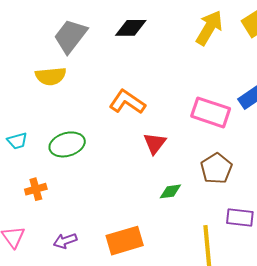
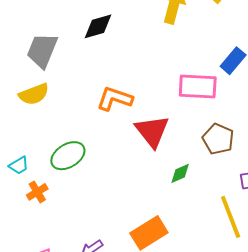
red triangle: (155, 143) -> (152, 131), size x1.5
orange cross: (36, 189) -> (37, 192), moved

